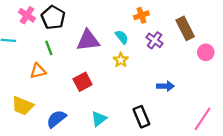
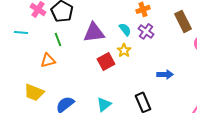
purple cross: (155, 40) -> (146, 31), moved
red square: (83, 82) -> (106, 61), moved

